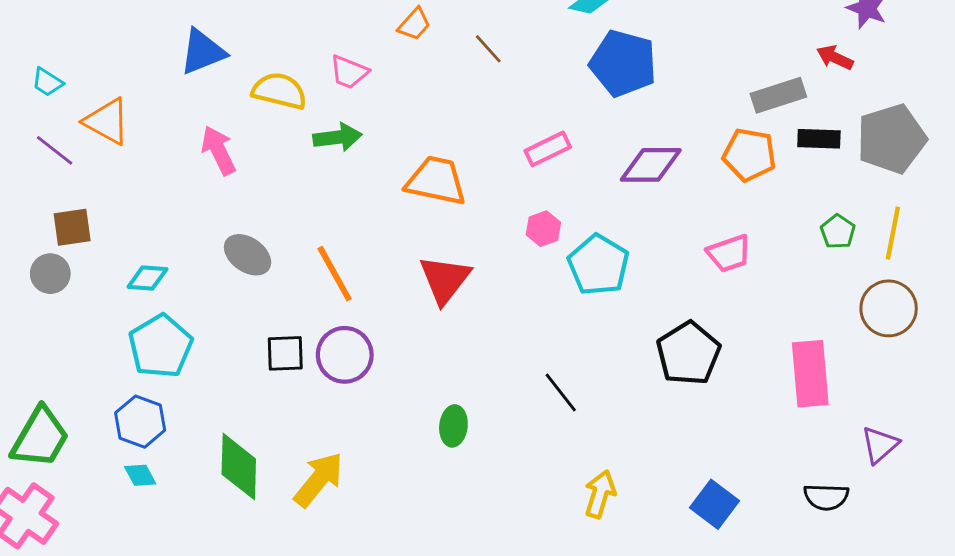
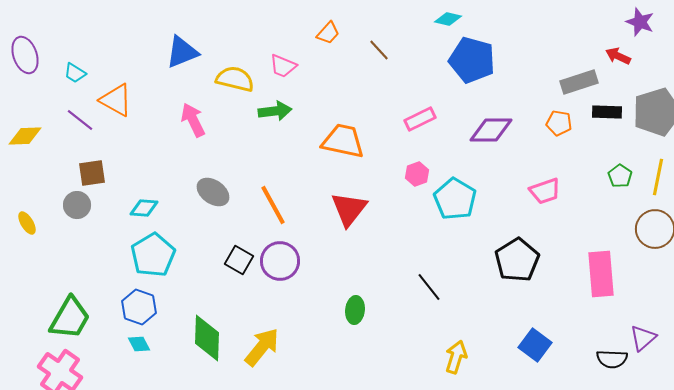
orange pentagon: (749, 155) -> (559, 123), size x0.7
black square: (285, 353) -> (239, 260), turned 32
purple triangle: (880, 445) -> (643, 338), moved
blue square: (715, 504) -> (535, 345), moved

